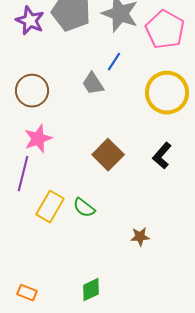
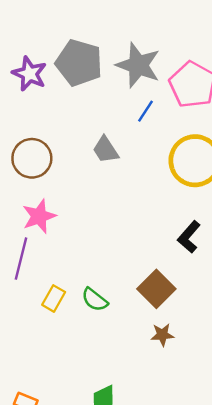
blue line: (114, 62) -> (145, 111), moved
brown square: (108, 155) -> (156, 289), moved
yellow rectangle: (50, 207) -> (54, 298), size x0.7

